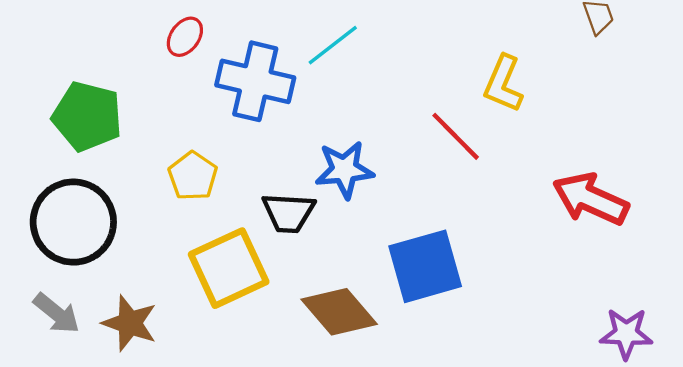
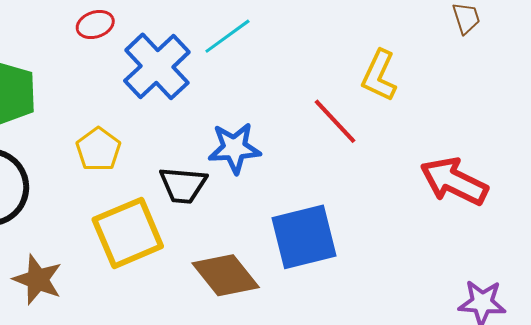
red ellipse: (185, 37) -> (95, 25), turned 33
blue cross: (255, 81) -> (157, 66), turned 32

